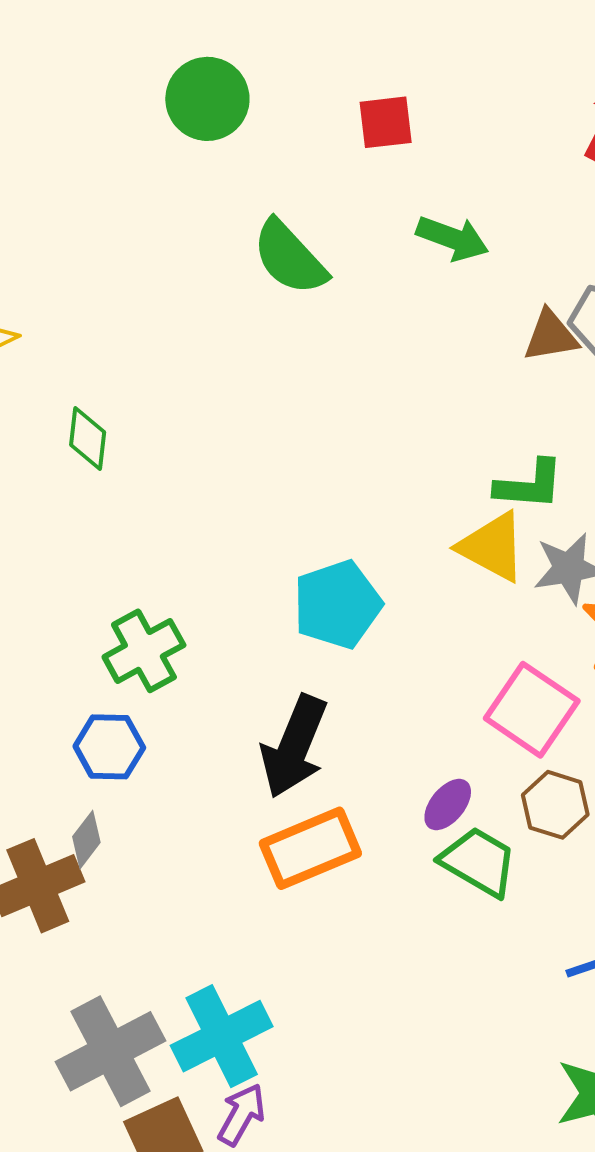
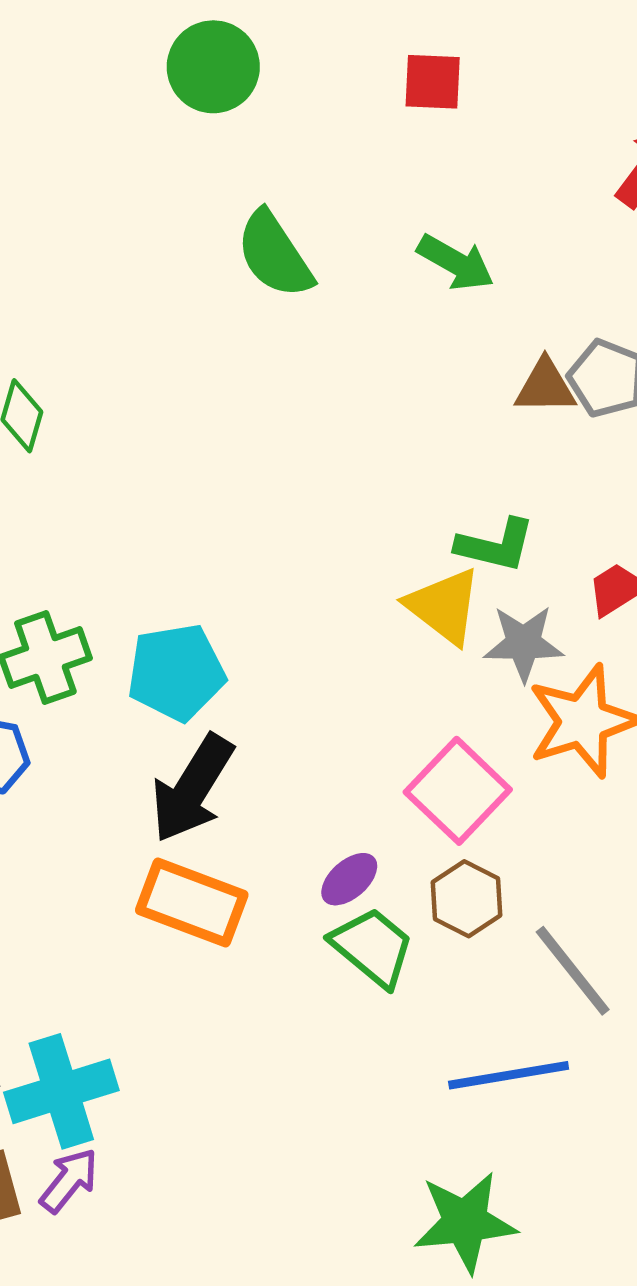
red square: (386, 122) -> (433, 82), moved
cyan pentagon: (337, 604) -> (176, 672), moved
orange rectangle: (310, 848) -> (192, 902), turned 34

